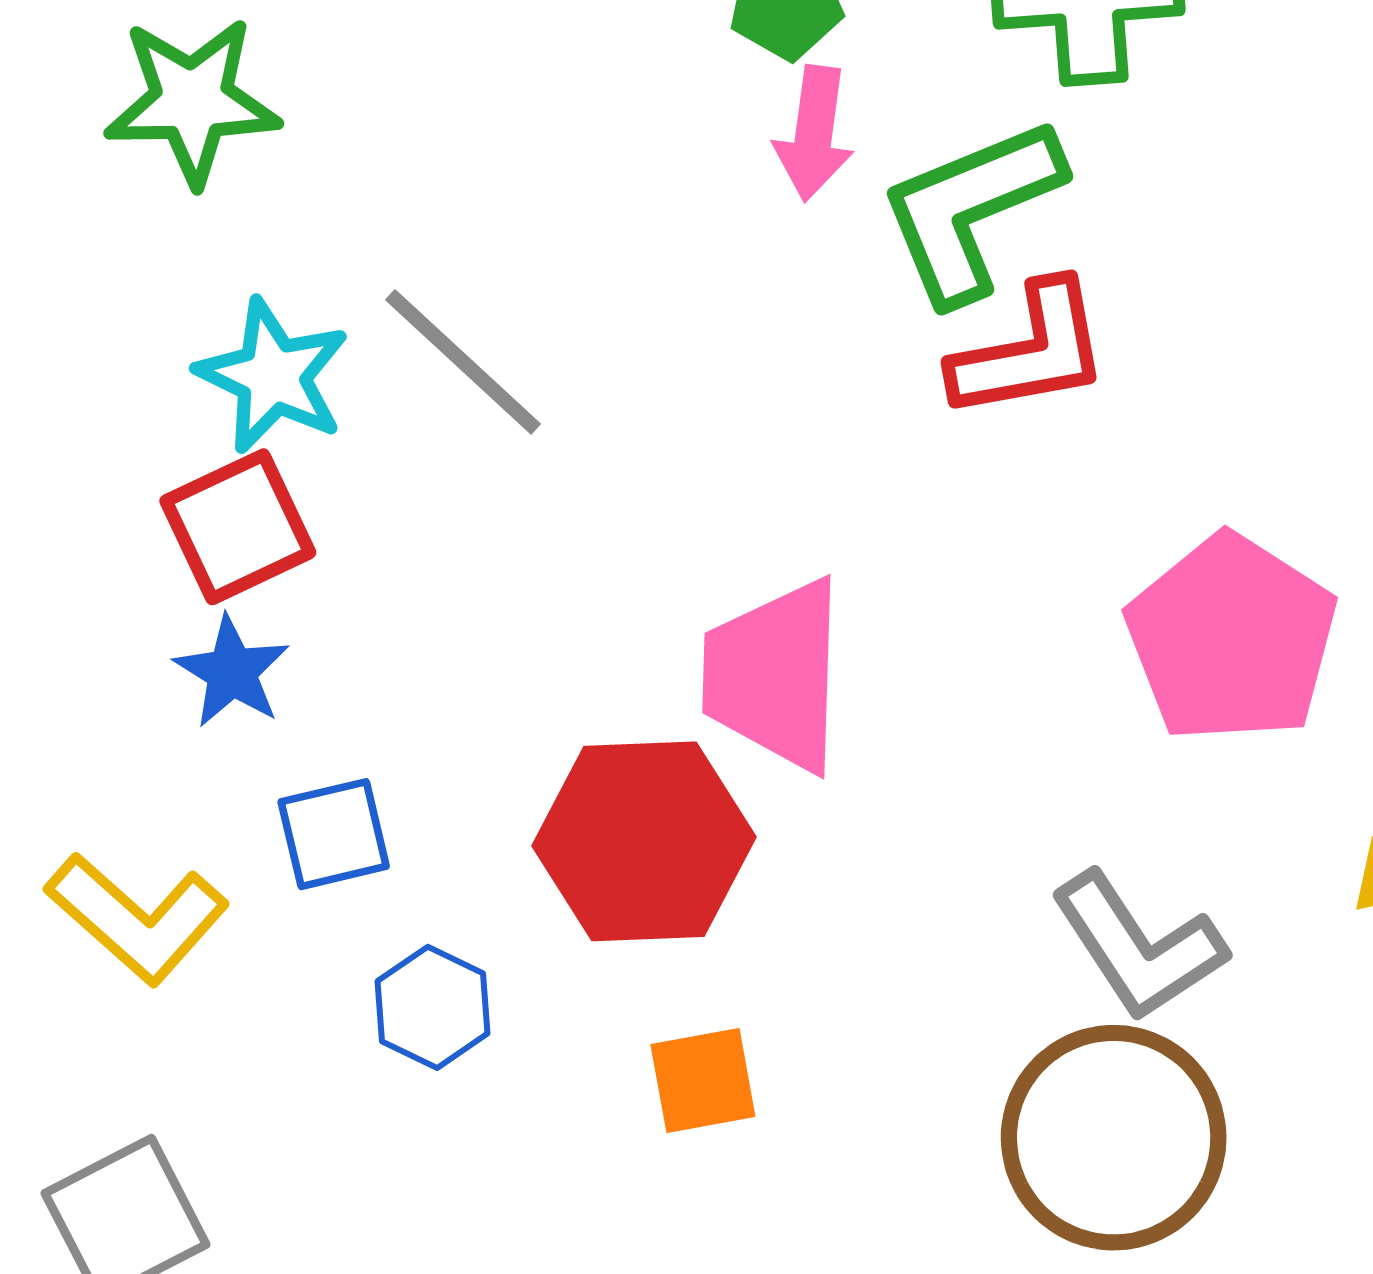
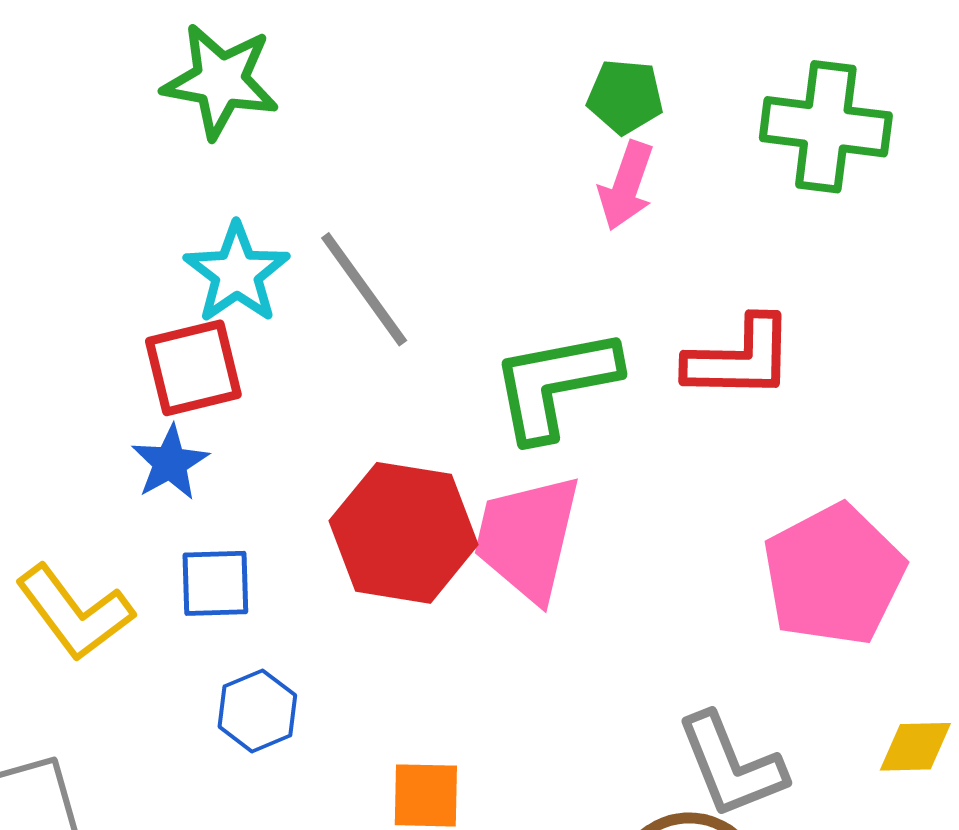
green L-shape: (971, 210) -> (555, 384), moved
red hexagon: (644, 841) -> (404, 533), moved

